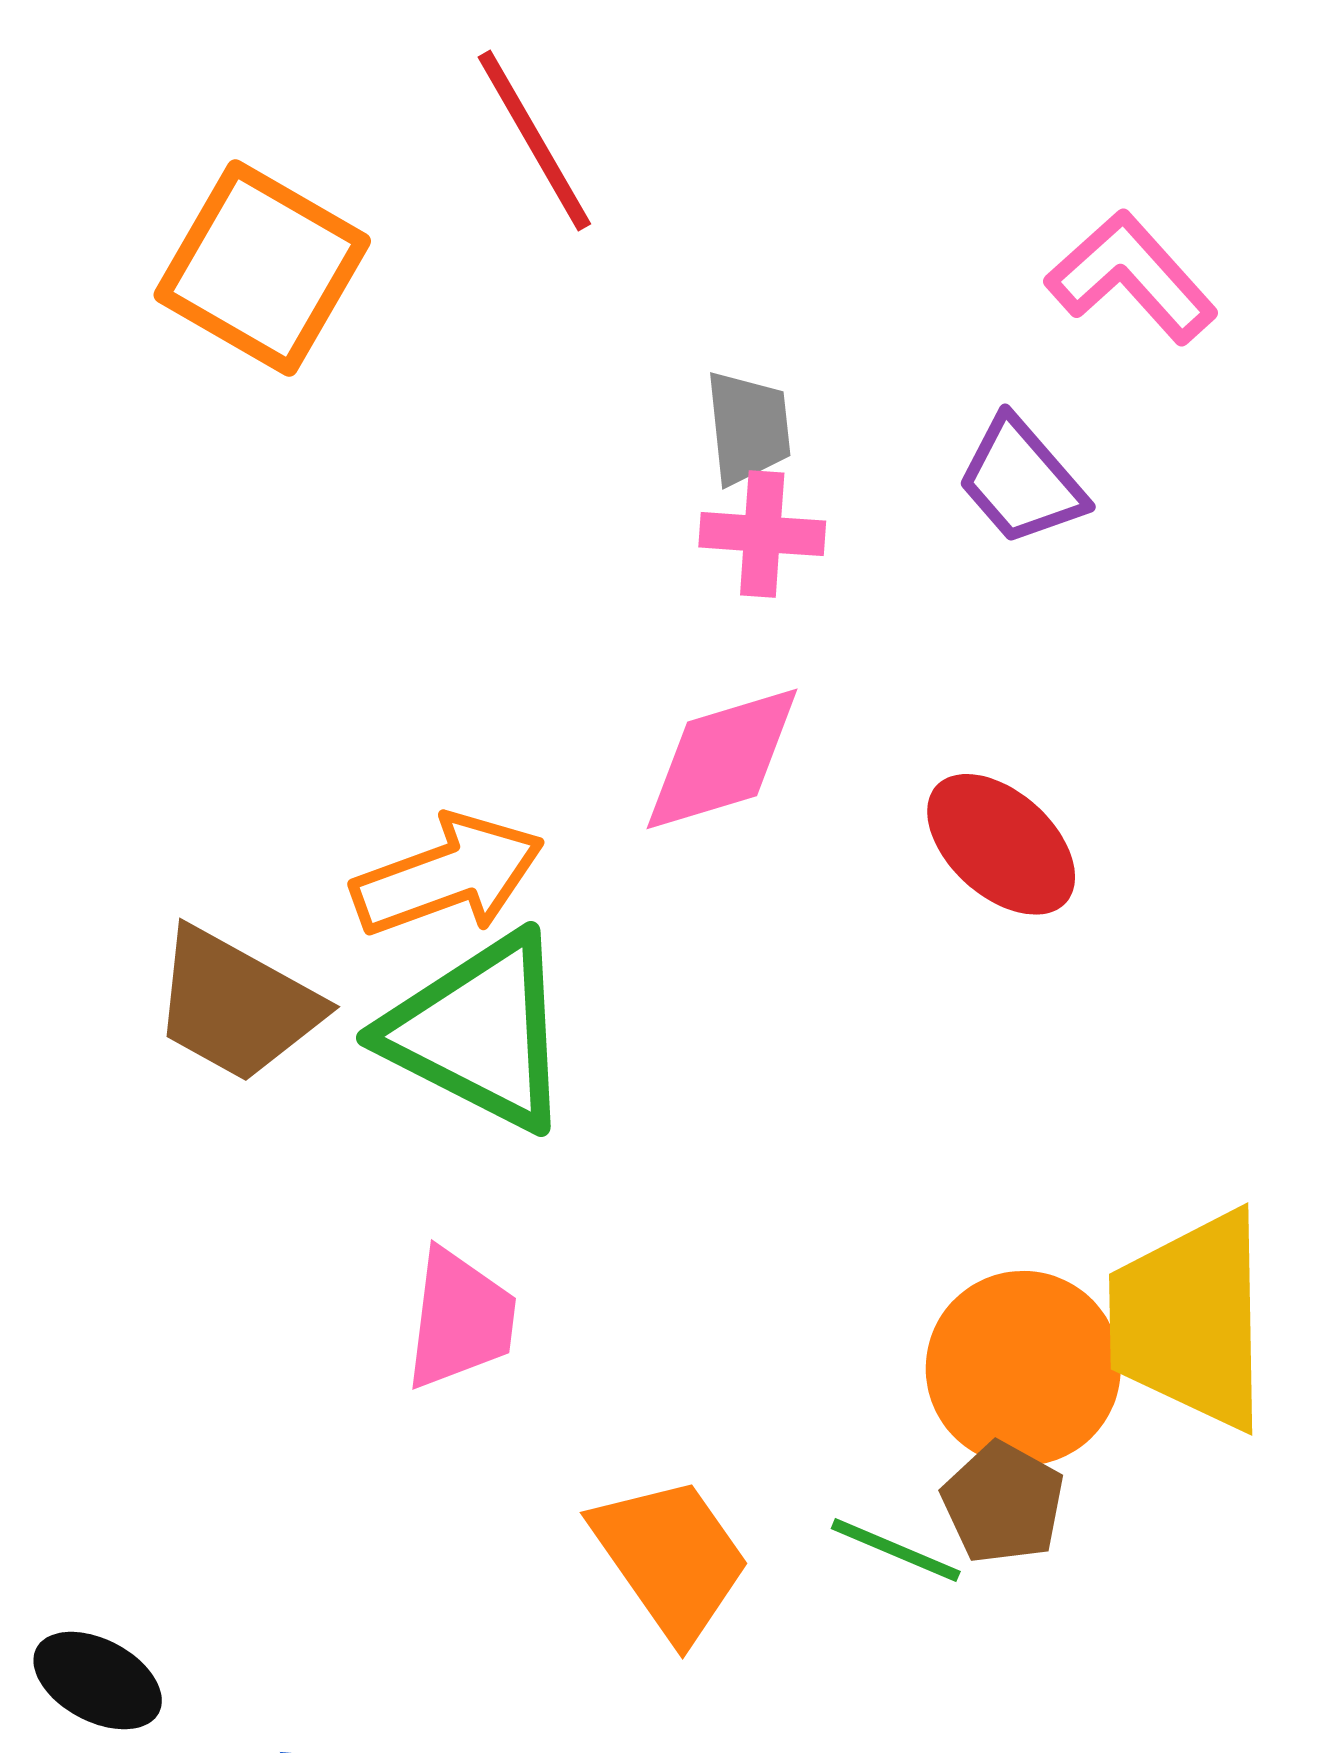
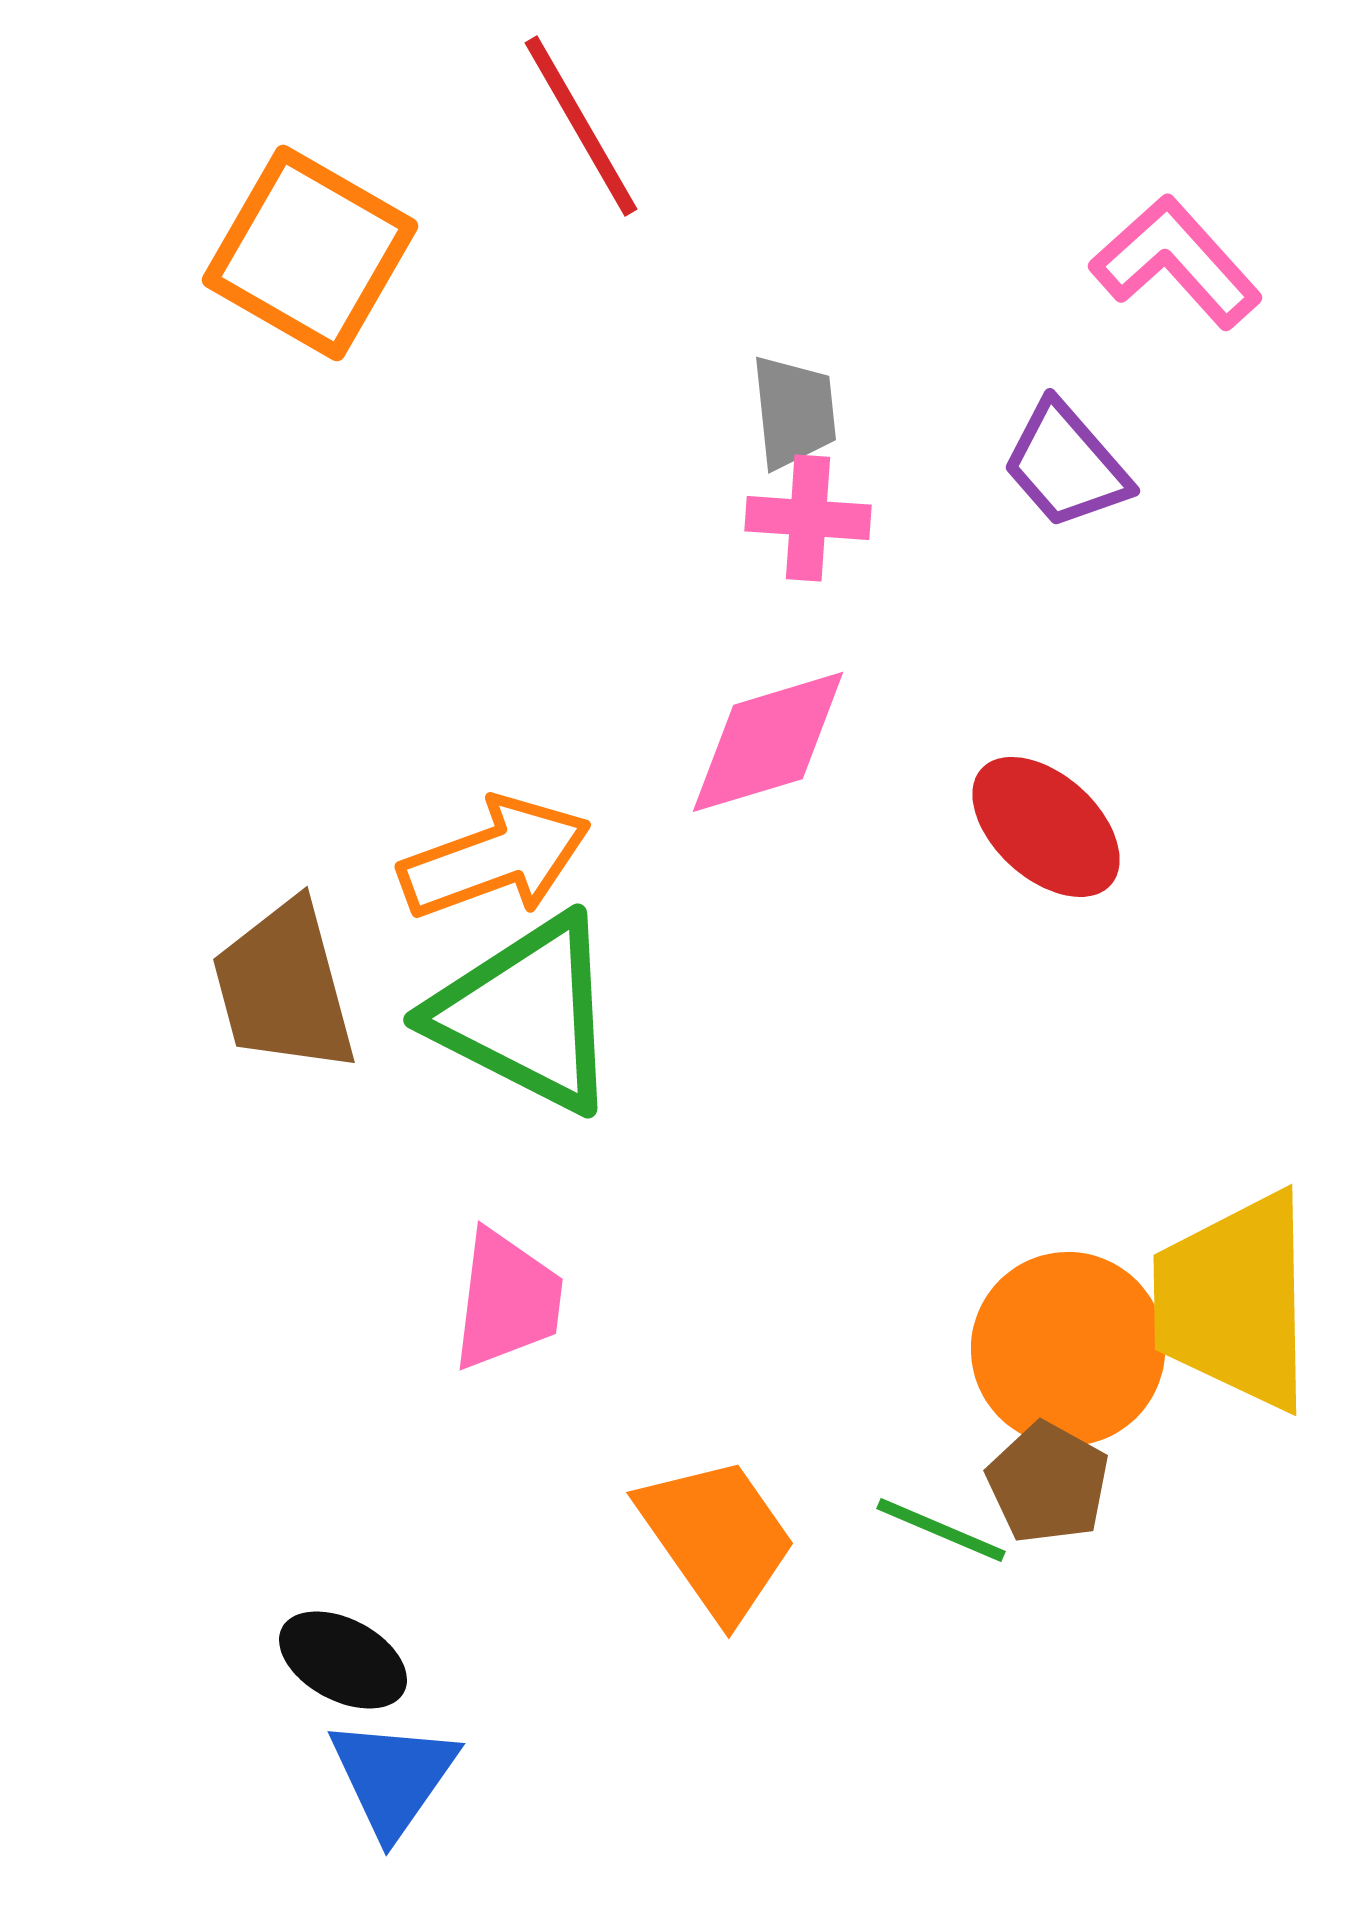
brown trapezoid: (236, 1005) -> (284, 987), turned 46
black ellipse: (98, 1681) -> (343, 1660), moved

